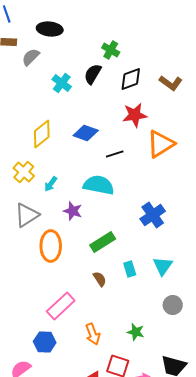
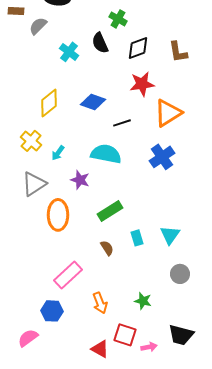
black semicircle: (93, 74) -> (100, 43), turned -55
brown L-shape: (171, 83) -> (178, 52), turned 45
blue cross: (153, 215) -> (162, 157), moved

